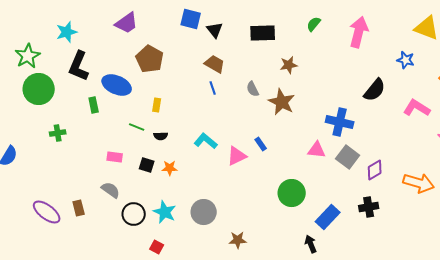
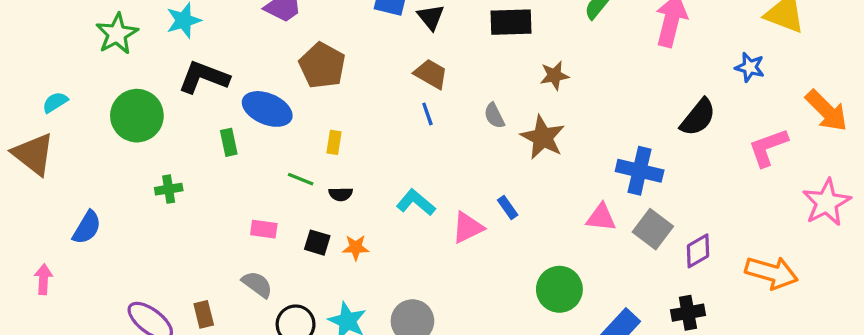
green star: (28, 56) -> (117, 34), moved
black L-shape: (79, 66) -> (204, 77), turned 88
pink L-shape: (417, 108) -> (768, 147), turned -52

